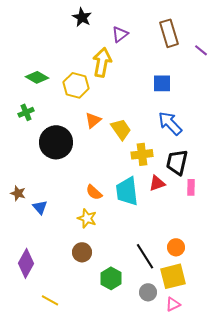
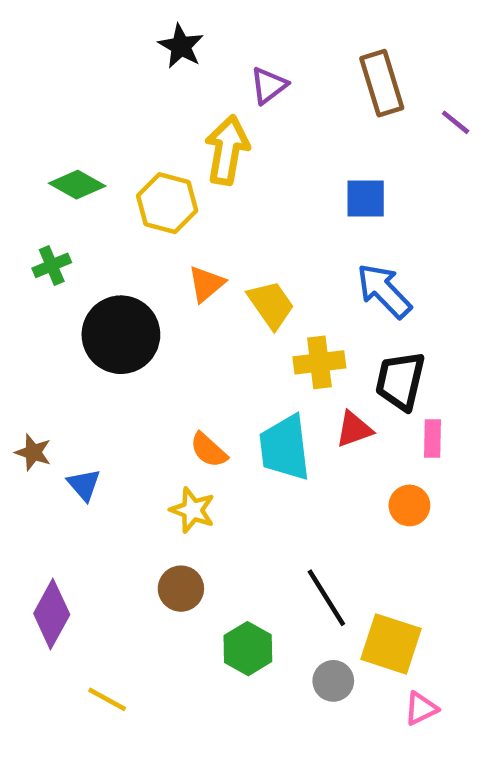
orange circle: (176, 247) -> (409, 505), moved
yellow square: (173, 276) -> (391, 644), turned 32
pink triangle: (173, 304) -> (421, 709), moved

